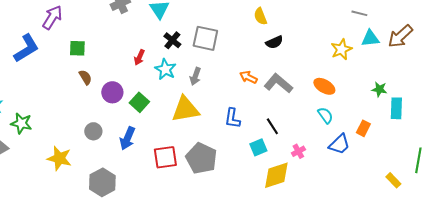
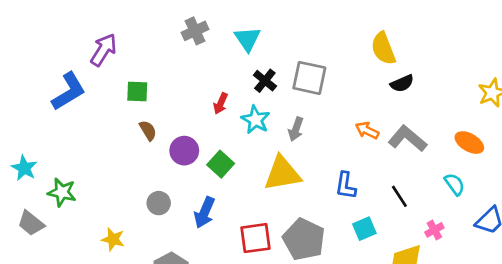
yellow semicircle: (260, 16) -> (383, 48), size x1.4
cyan semicircle: (325, 115) -> (455, 184), moved
cyan square: (258, 147) -> (364, 229), moved
yellow star: (59, 158) -> (113, 239), size x0.7

